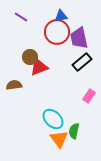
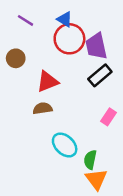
blue triangle: (61, 16) -> (65, 19), moved, turned 40
brown circle: (30, 57) -> (16, 58), moved
brown semicircle: (14, 85) -> (43, 108), moved
orange triangle: (59, 139) -> (96, 179), moved

